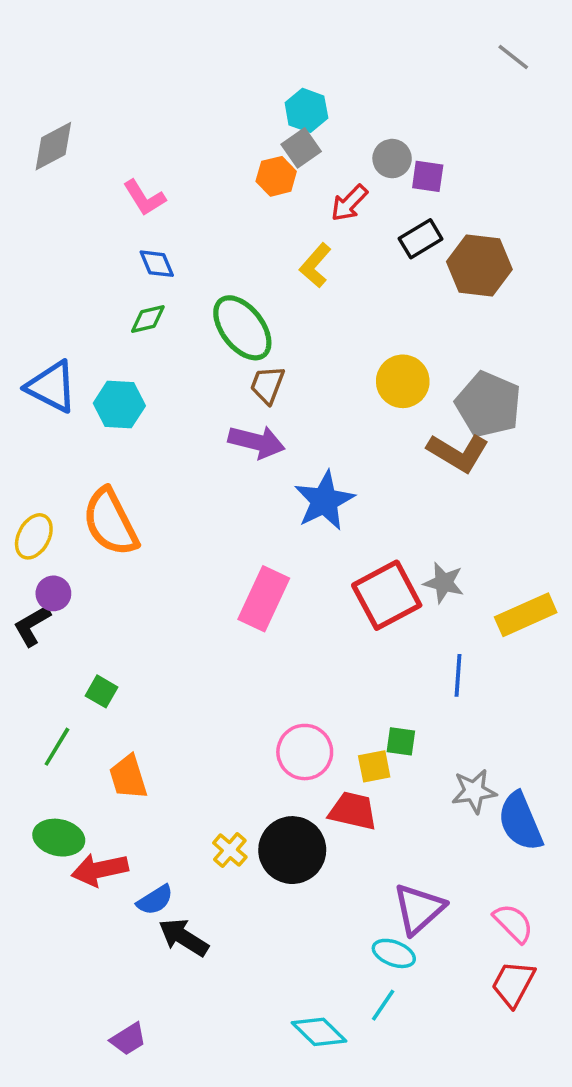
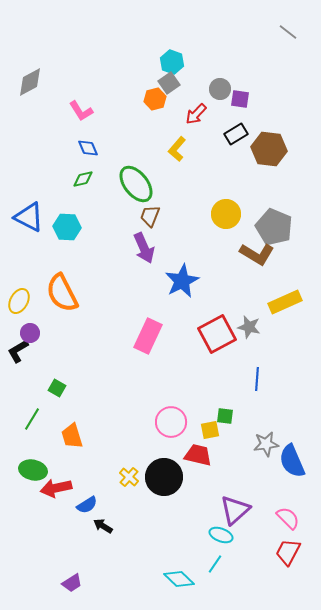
purple arrow: (257, 442) -> (144, 248), turned 52
yellow rectangle: (526, 615) -> (285, 302), moved
black arrow: (184, 937) -> (103, 526), size x0.7

